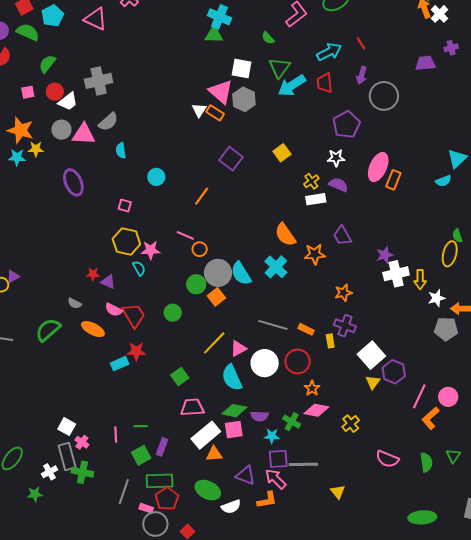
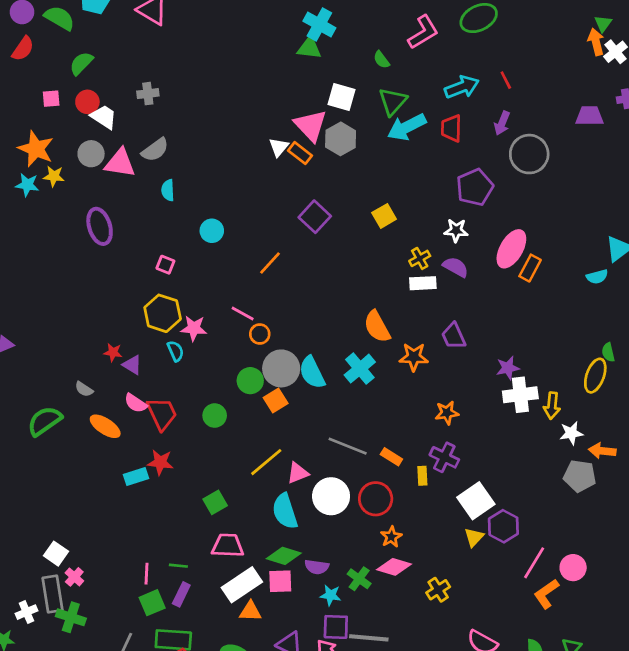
gray cross: (99, 81) -> (148, 94), size x0.6
white trapezoid: (68, 101) -> (104, 117), turned -115
green line: (141, 426) -> (178, 566), moved
pink line: (116, 435) -> (147, 574), moved

